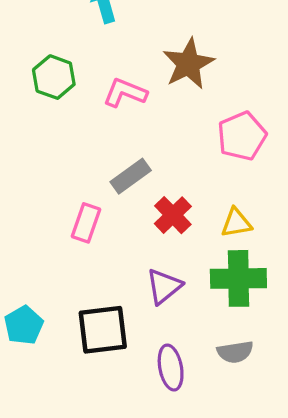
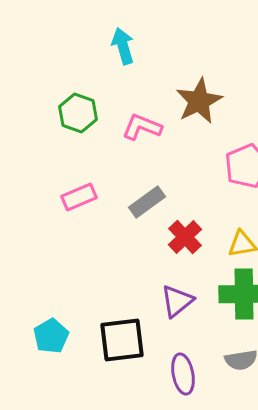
pink rectangle: (86, 223) -> (79, 197), moved, turned 48

